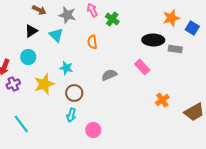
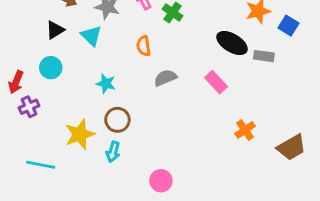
black ellipse: (153, 40) -> (232, 43), turned 30
gray semicircle: (109, 75) -> (165, 78), moved
yellow star: (44, 84) -> (80, 134), moved
cyan line: (21, 124) -> (41, 165), turned -42
pink circle: (93, 130) -> (161, 181), moved

